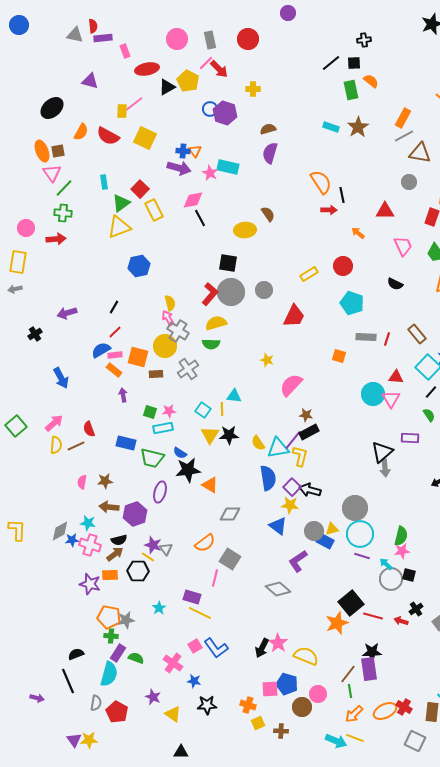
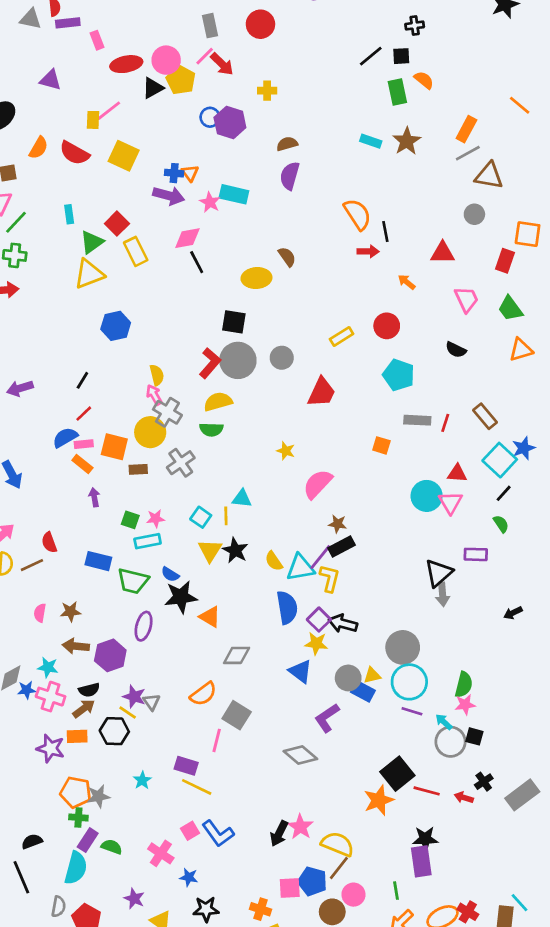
pink circle: (177, 39) -> (166, 60), moved
black star: (229, 435) -> (235, 550), turned 30
brown line: (348, 674) -> (339, 868), moved

